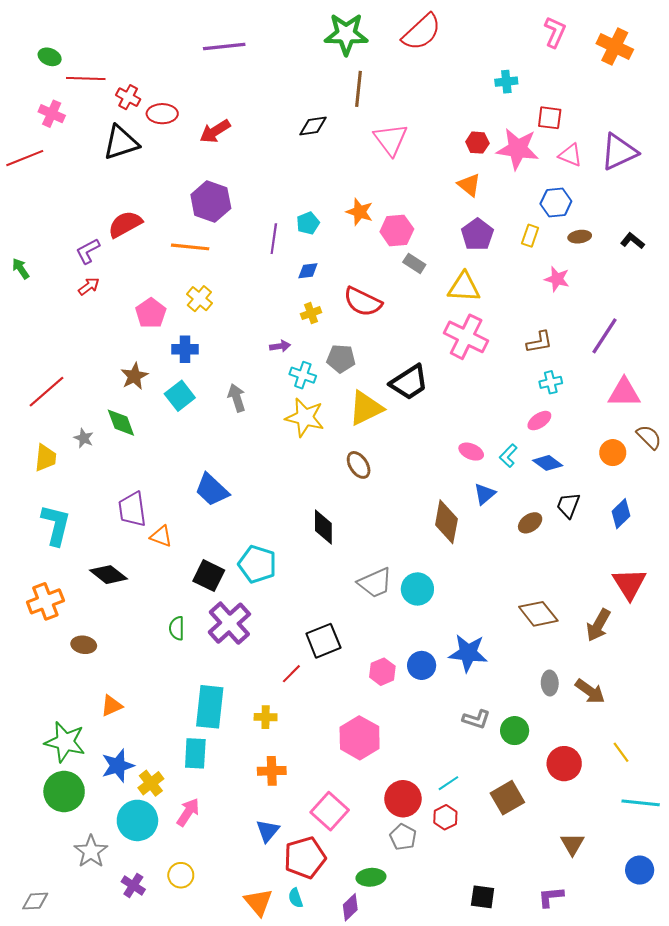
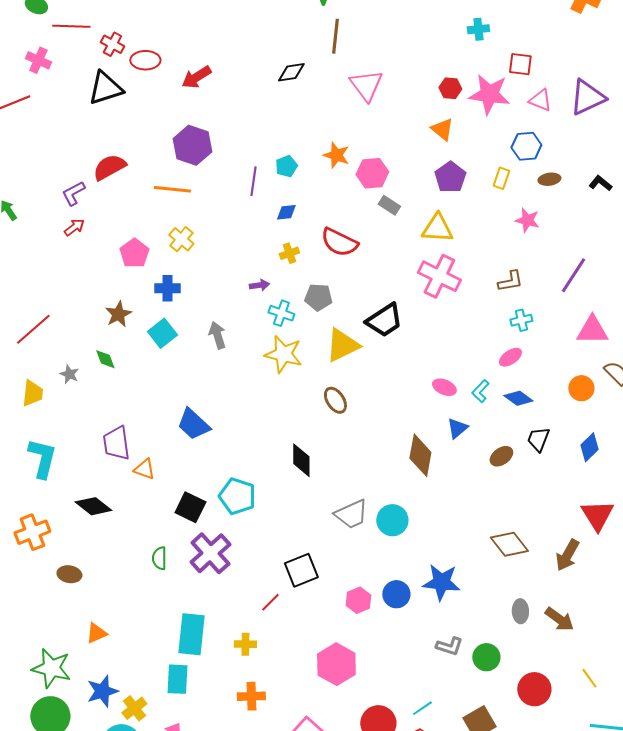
green diamond: (121, 423) -> (105, 359), size x0.7

